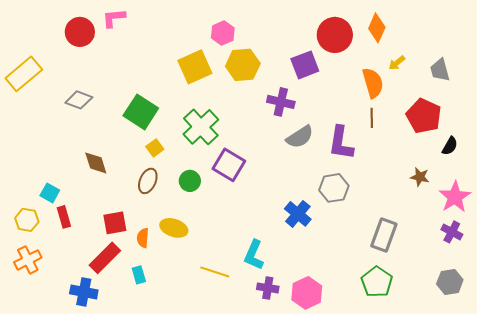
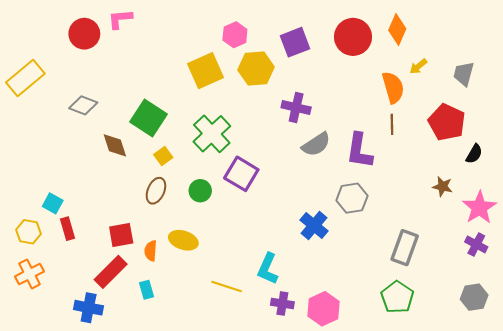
purple square: (305, 65) -> (295, 42), moved
gray trapezoid: (440, 70) -> (464, 74), turned 30
brown diamond: (96, 163) -> (115, 145), moved

